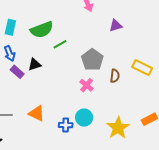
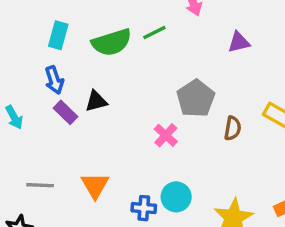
green line: (60, 44) -> (154, 33), moved
pink cross: (86, 85) -> (166, 135), moved
orange triangle: (37, 113) -> (95, 185), turned 30

